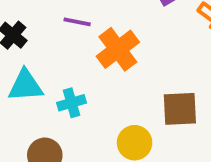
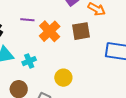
brown square: (180, 109) -> (81, 31), moved

